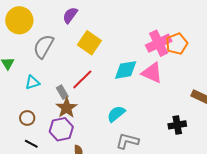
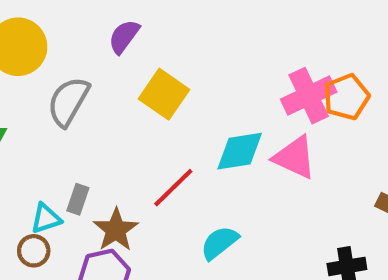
red line: (82, 79) -> (173, 188), moved
cyan triangle: (32, 82) -> (46, 218), moved
gray rectangle: (62, 92) -> (78, 199), moved, turned 48

